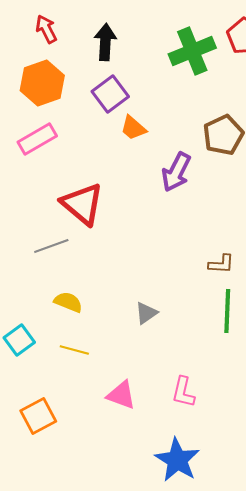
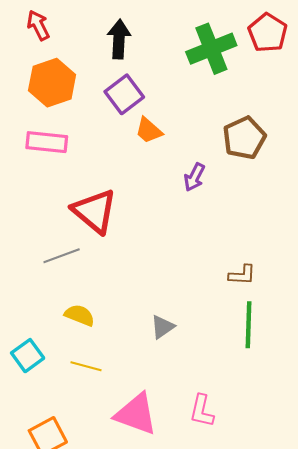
red arrow: (46, 29) -> (38, 25), moved
pink rectangle: (37, 139) -> (47, 142), turned 36
purple arrow: (176, 172) -> (194, 177), size x0.7
pink triangle: (121, 395) -> (136, 414), size x1.4

